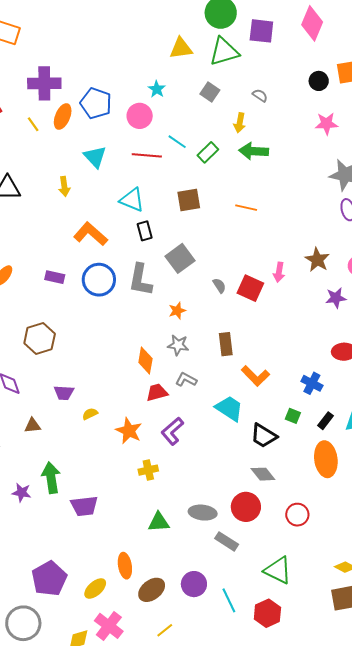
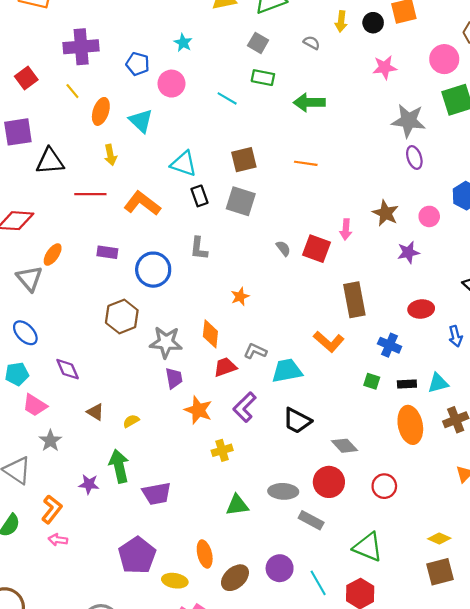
cyan star: (157, 89) -> (183, 43), moved
blue pentagon: (96, 103) -> (138, 64), size x0.7
pink circle: (140, 116) -> (171, 84), moved
orange ellipse: (63, 117) -> (101, 111), moved
yellow arrow: (240, 123) -> (341, 21), moved
green rectangle: (208, 152) -> (263, 78), moved, turned 60
red line: (147, 155) -> (90, 194), moved
gray square: (180, 258) -> (241, 201), moved, turned -32
blue circle: (99, 280) -> (153, 270), moved
gray L-shape: (140, 280) -> (199, 248), size x0.7
orange star: (177, 311) -> (240, 296), moved
brown hexagon: (40, 339) -> (122, 316), moved
brown rectangle: (226, 344) -> (354, 300), moved, size x1.4
gray star: (178, 345) -> (166, 342), moved, size x1.4
purple trapezoid: (64, 393) -> (174, 378), moved, turned -100
cyan trapezoid: (229, 408) -> (287, 371), moved, turned -40
yellow semicircle: (90, 414) -> (131, 421), moved
black rectangle: (326, 421) -> (407, 384), turned 54
brown triangle: (33, 425) -> (95, 412), turned 42
black trapezoid: (264, 436) -> (297, 421), moved
purple pentagon: (49, 579) -> (137, 555), moved
yellow ellipse: (95, 589) -> (175, 581), turned 55

